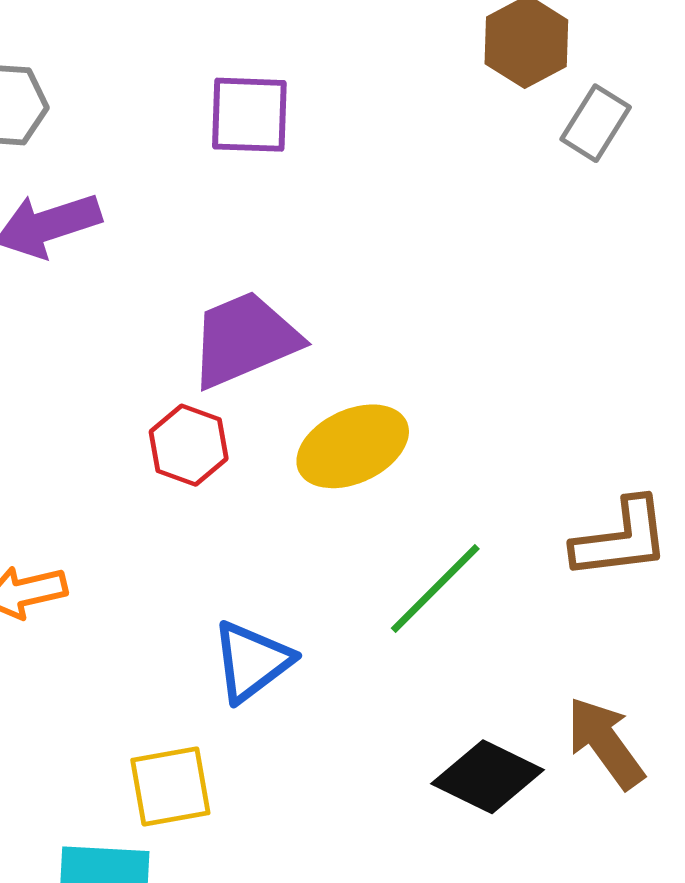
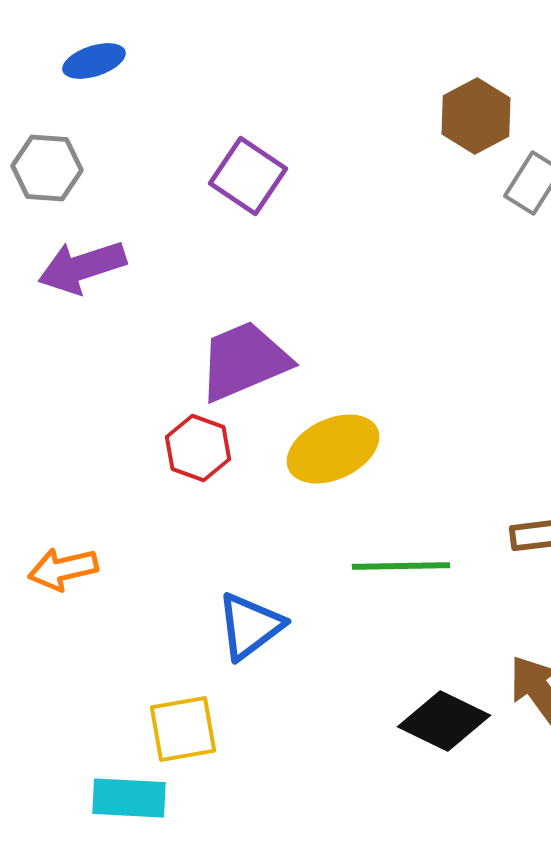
purple square: (249, 115) -> (248, 176), turned 32
green line: (435, 588) -> (401, 566), turned 44

